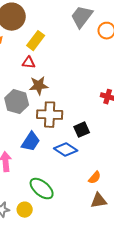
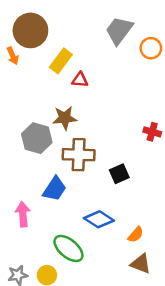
red triangle: (29, 63) -> (80, 80), moved
blue diamond: (66, 150) -> (99, 219), moved
brown triangle: (99, 201) -> (141, 264), turned 30

